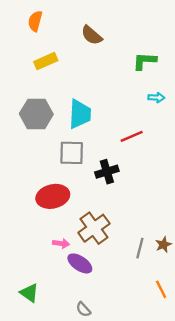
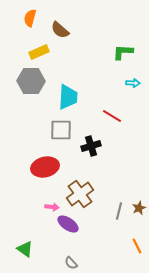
brown semicircle: (92, 35) -> (60, 30), moved
gray hexagon: (36, 114) -> (31, 81), moved
red line: (132, 136) -> (112, 116), turned 54

